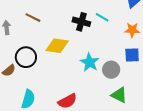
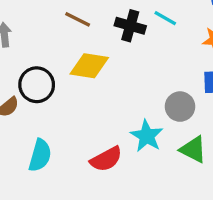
brown line: (33, 18) -> (78, 19), moved
cyan star: (90, 62) -> (147, 136), moved

